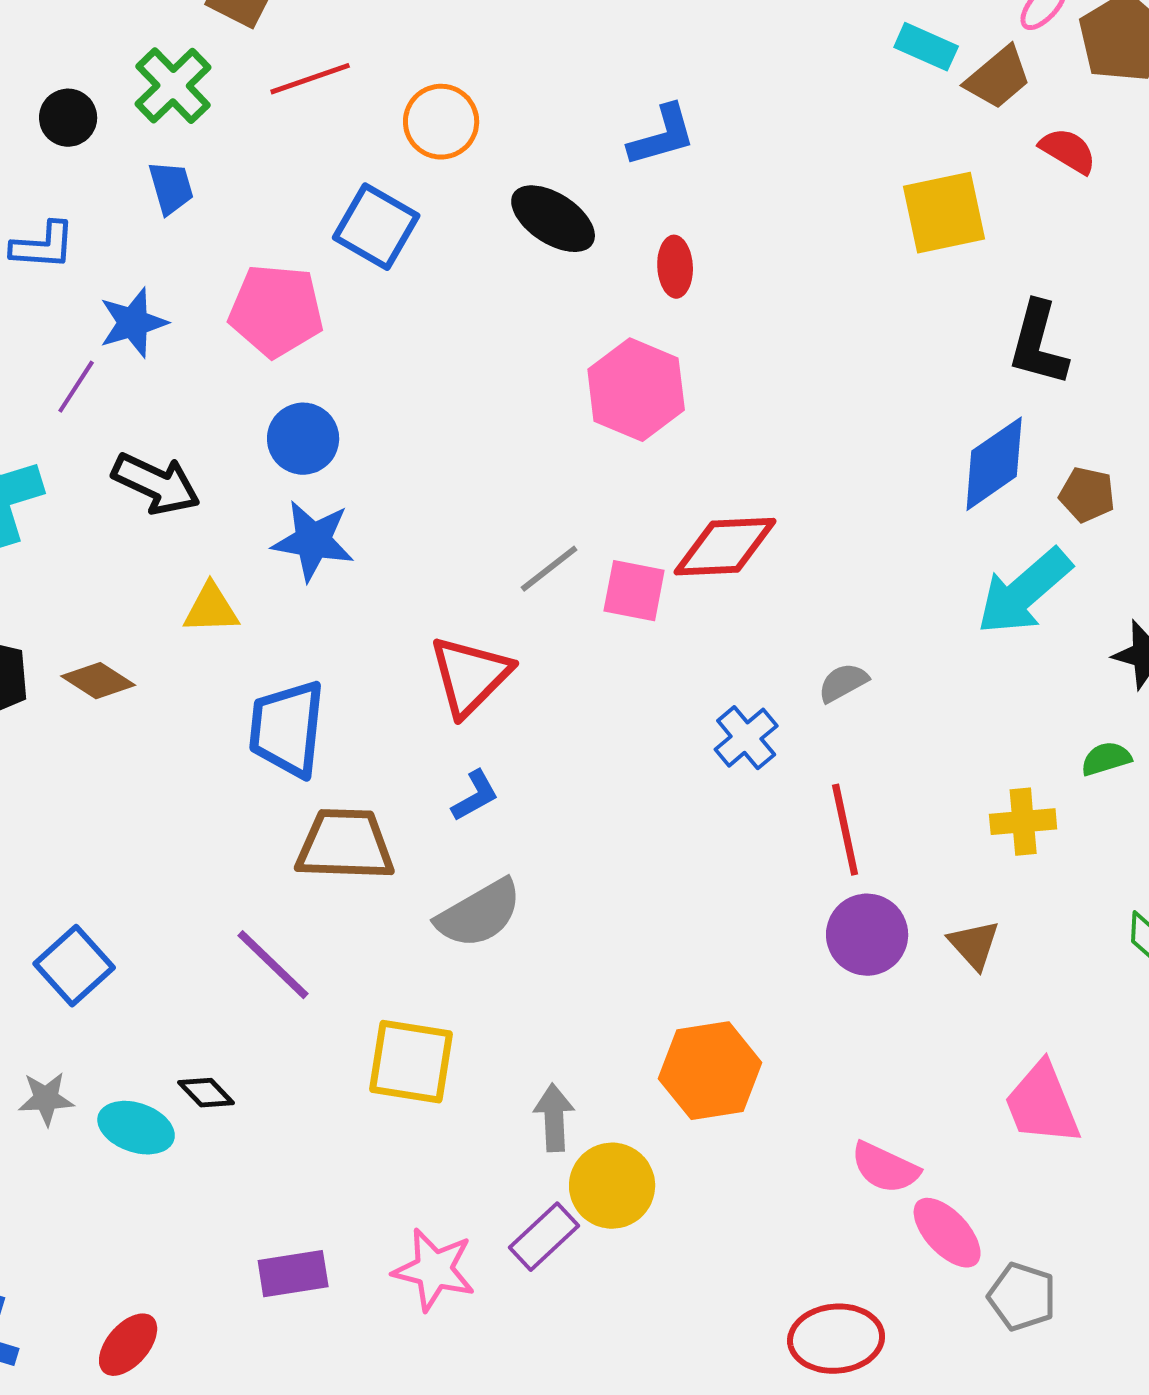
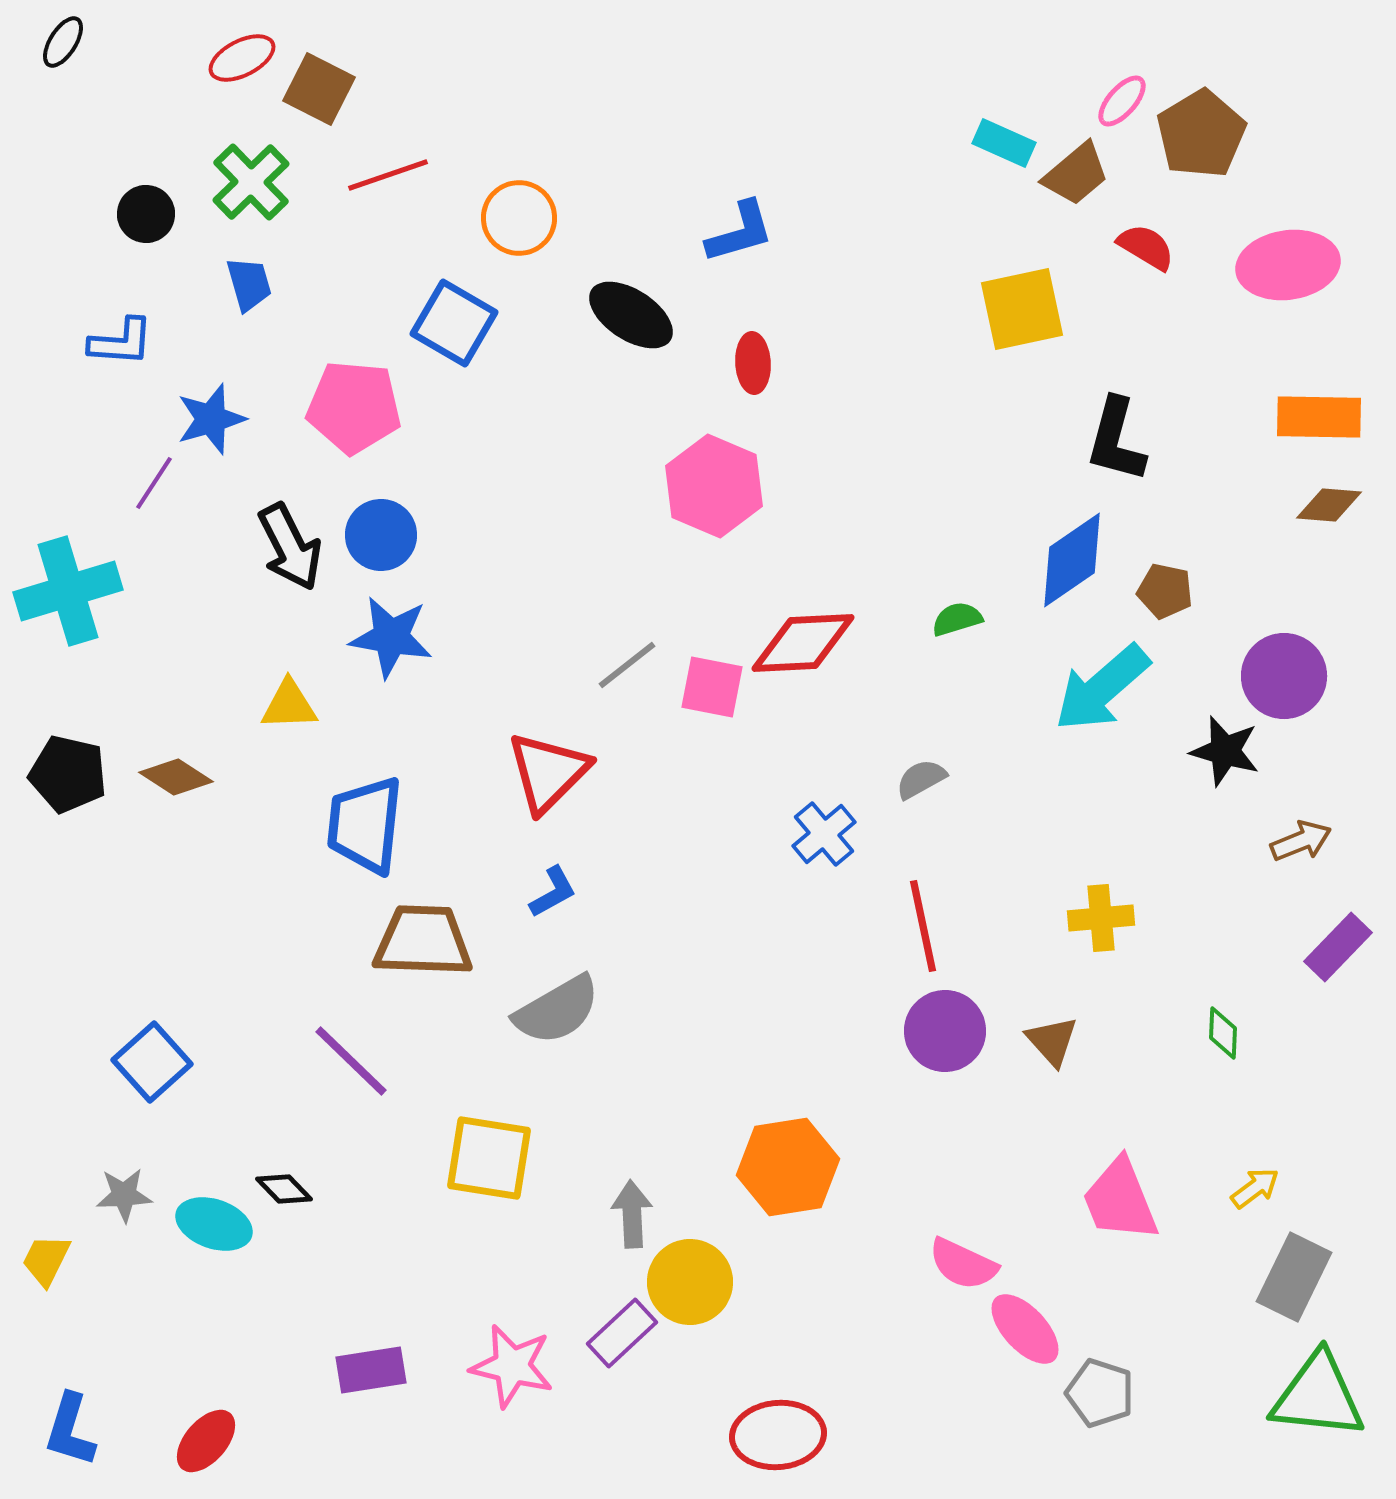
black arrow: (156, 484) -> (290, 547), moved, turned 38
green semicircle: (1106, 759) -> (957, 619), moved
red ellipse: (836, 1339) -> (778, 1435), moved

